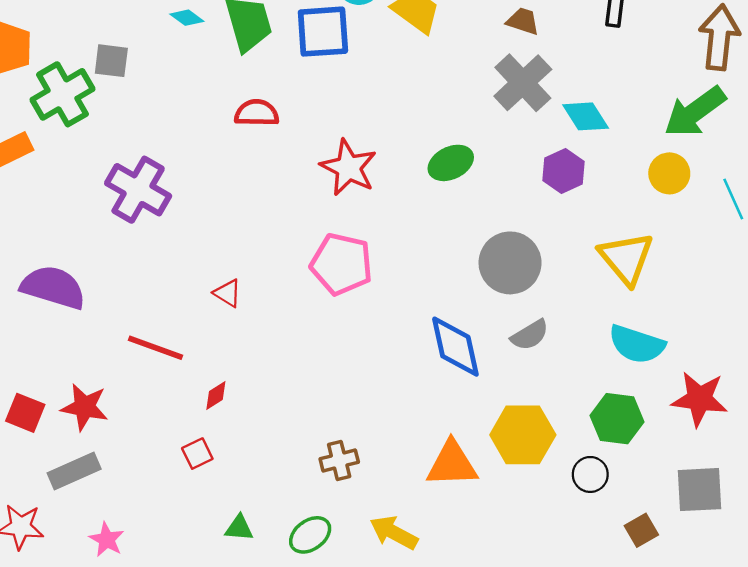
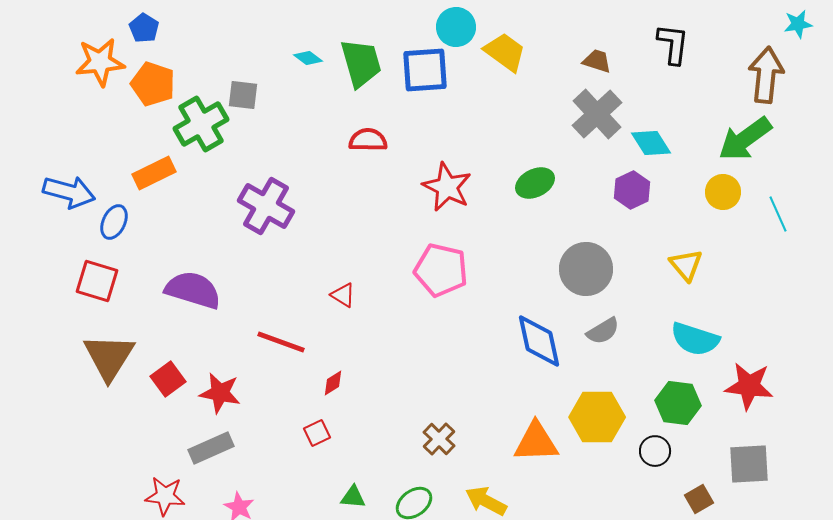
yellow triangle: (626, 258) -> (686, 265), size x0.7
red square: (25, 413) -> (168, 379), moved, turned 32
brown cross: (339, 461) -> (439, 439), turned -32

